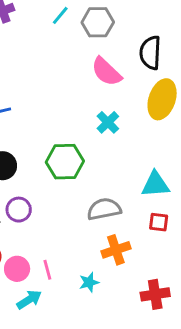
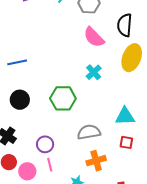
purple circle: (19, 210) -> (45, 144), moved
pink line: (47, 270) -> (50, 165), moved

